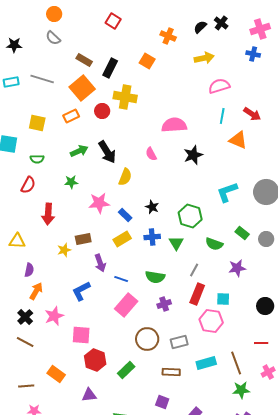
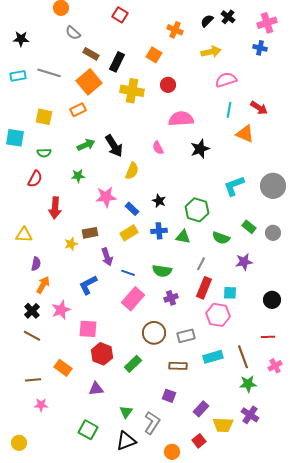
gray semicircle: (53, 38) -> (73, 33), moved
red circle: (102, 111) -> (168, 85), moved
green triangle: (176, 243) -> (183, 237), turned -49

